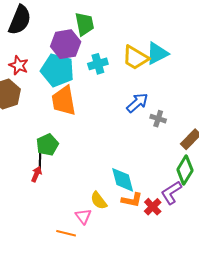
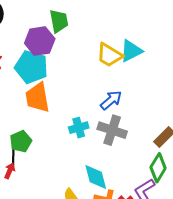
cyan cross: (98, 64) -> (79, 128), moved
gray cross: (158, 119) -> (112, 130), moved, size x1.8

